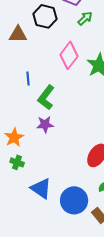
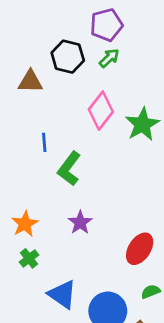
green arrow: (85, 18) -> (109, 58), moved
purple star: (45, 124) -> (80, 223), moved, turned -30
green cross: (17, 162) -> (29, 258), turned 32

